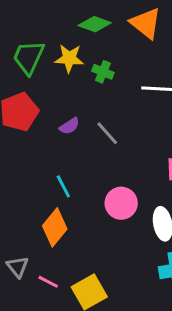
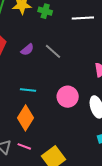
cyan line: (63, 186) -> (28, 90), turned -49
pink line: (48, 282) -> (24, 146), moved

